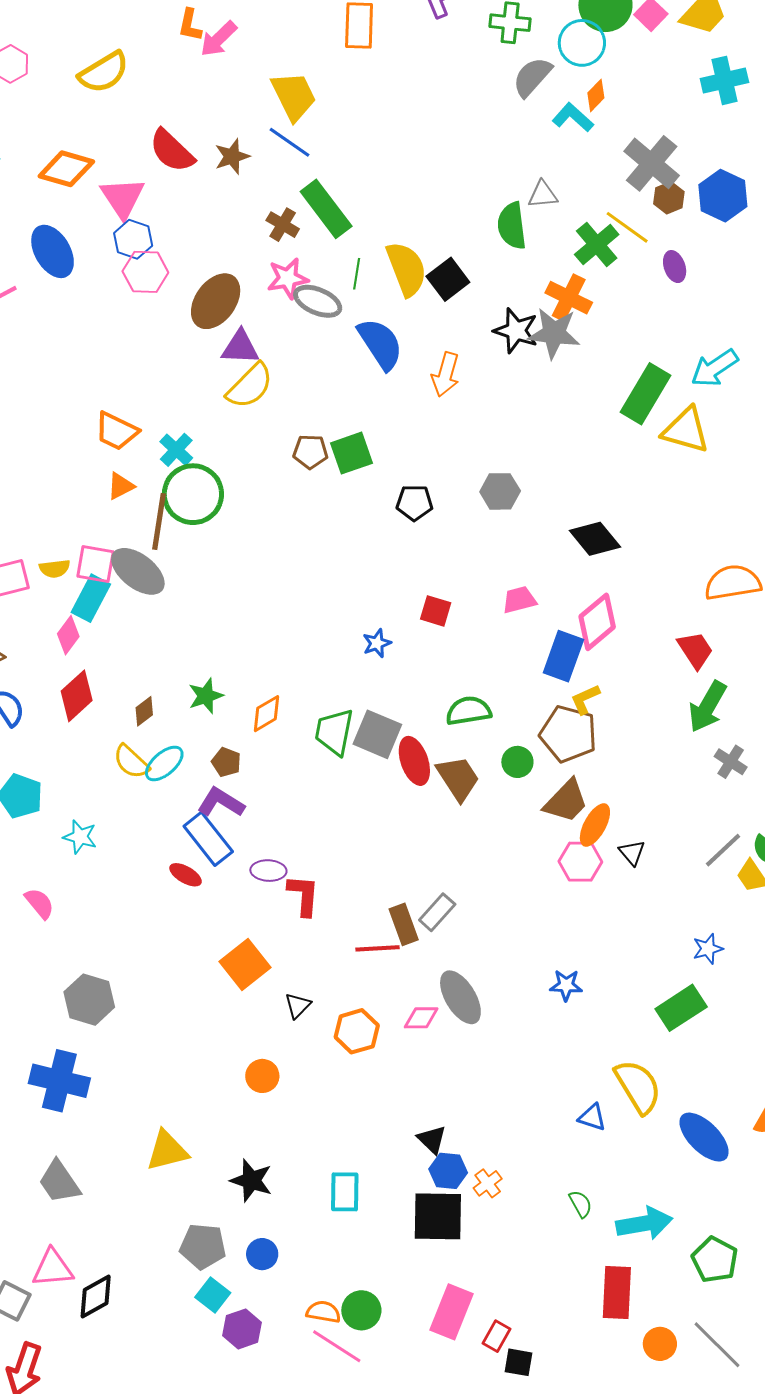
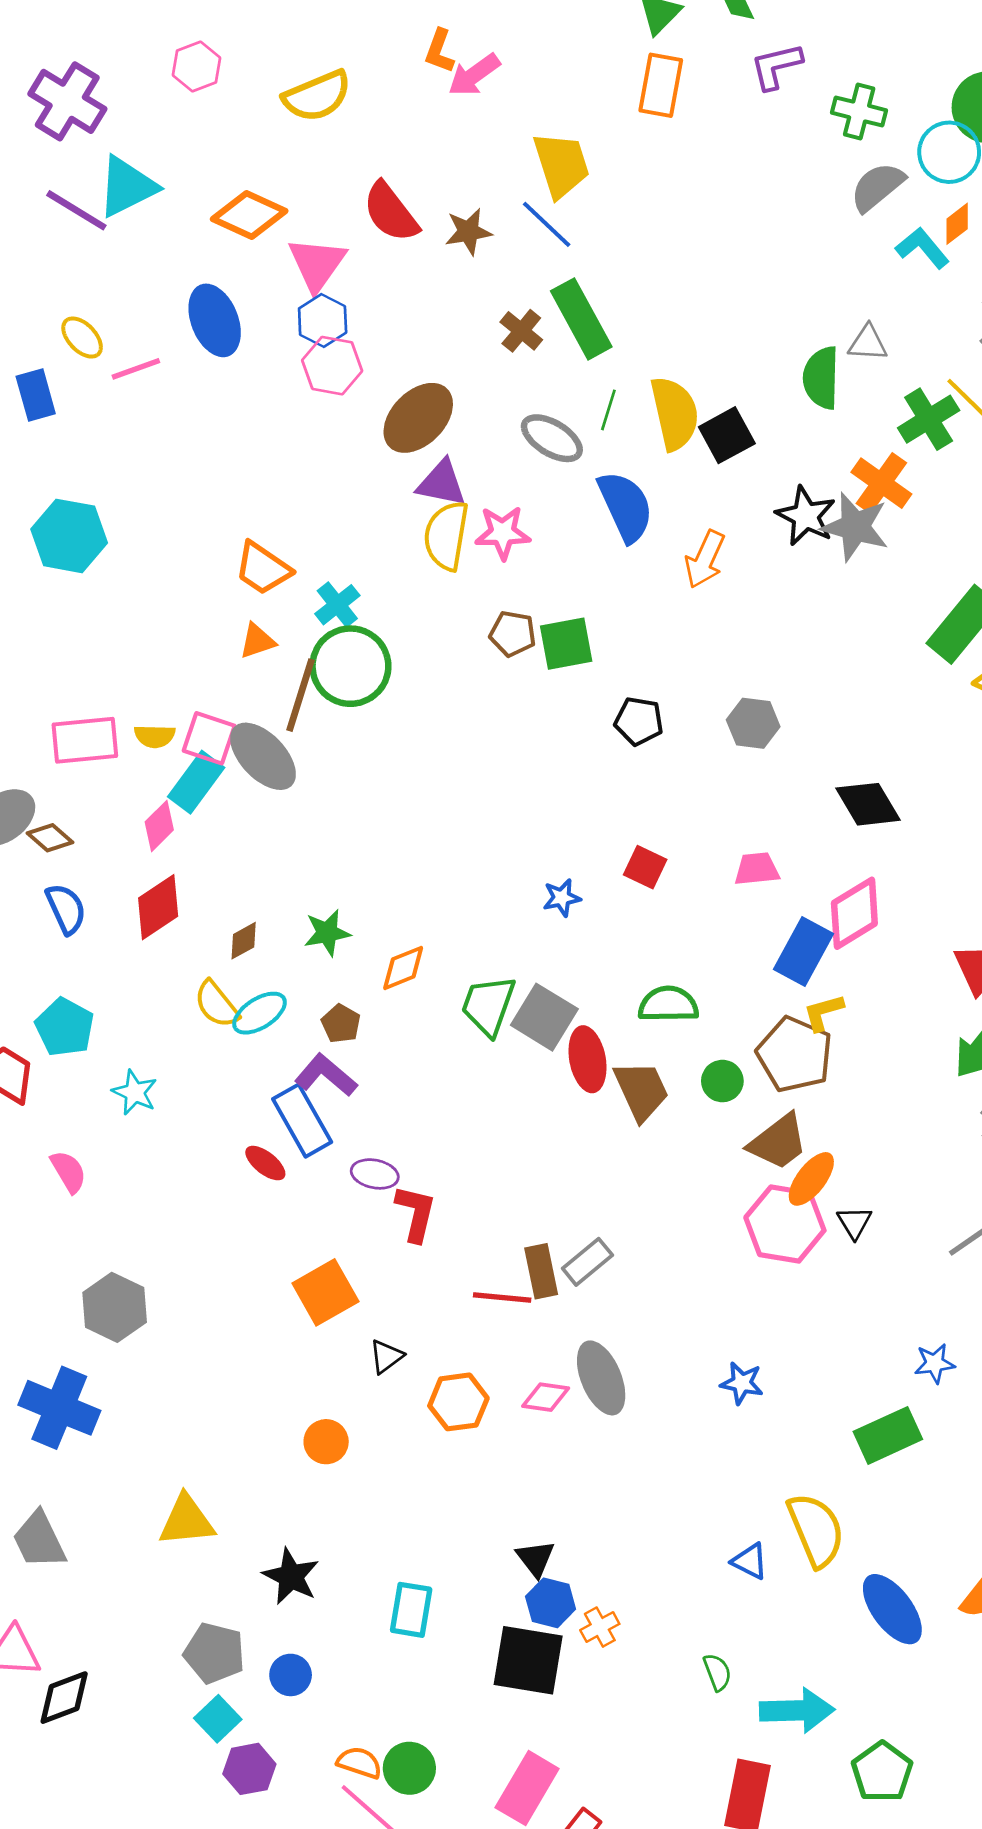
pink star: (288, 278) -> (503, 533), moved
yellow semicircle: (250, 386) -> (446, 536), turned 136
pink hexagon: (580, 862) -> (785, 1224), size x1.4

